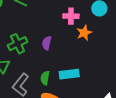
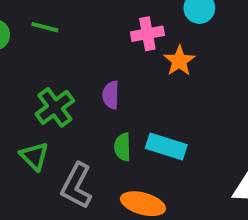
cyan rectangle: (69, 74) -> (166, 146), turned 36
green semicircle: (45, 78) -> (123, 147), moved

